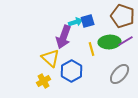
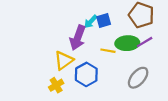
cyan arrow: (76, 22) -> (91, 22), turned 152
yellow line: (92, 49) -> (108, 51), turned -64
yellow triangle: (51, 58) -> (64, 60), turned 42

